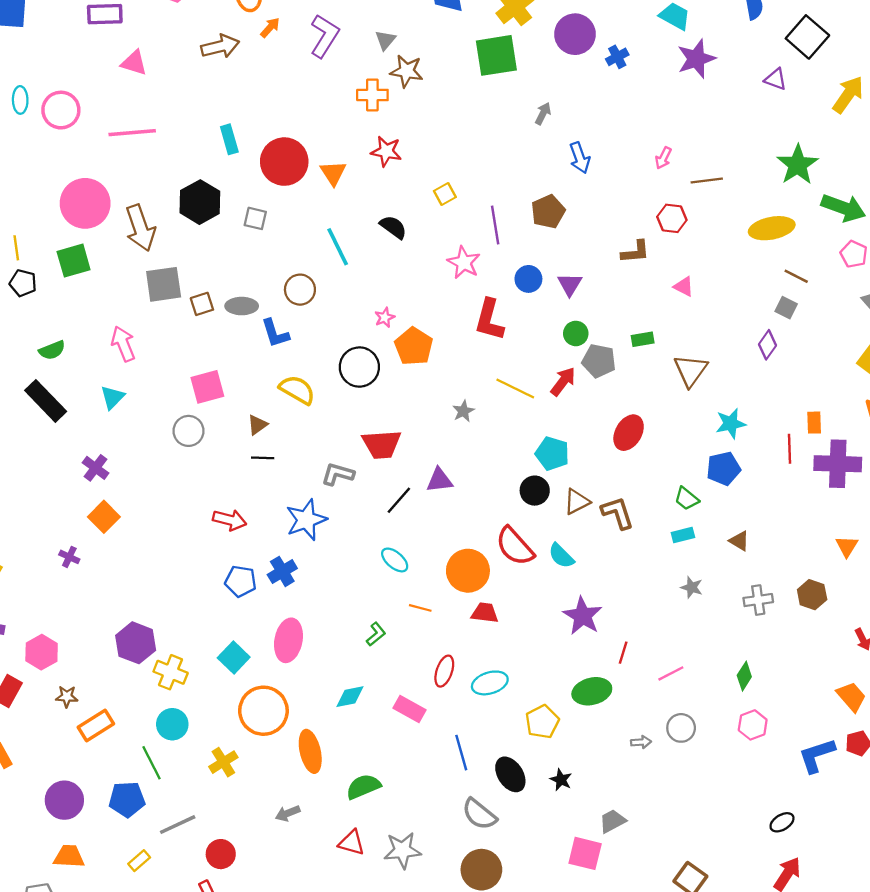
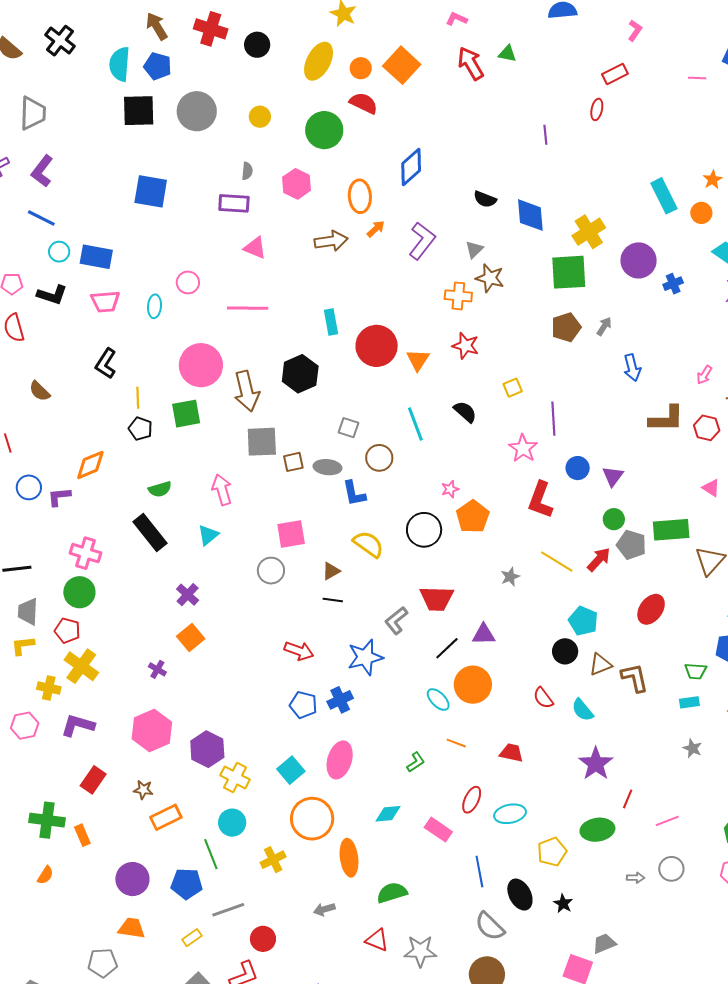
cyan ellipse: (20, 100) -> (154, 306), moved
pink circle: (61, 110) -> (188, 282), size x0.7
brown pentagon: (548, 212) -> (566, 327), moved
gray square: (255, 218) -> (349, 428), moved
brown L-shape: (635, 252) -> (666, 419), moved, size x1.4
green rectangle: (643, 339) -> (671, 530), size x1.8
gray L-shape: (338, 474) -> (396, 621), turned -60
green trapezoid: (687, 499) -> (696, 671), turned -40
red semicircle: (515, 546) -> (543, 698), size x0.6
orange circle: (468, 571) -> (473, 685), moved
pink hexagon: (42, 652) -> (152, 731), moved, size x1.4

